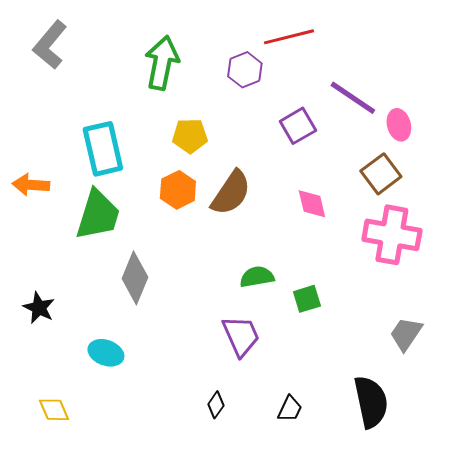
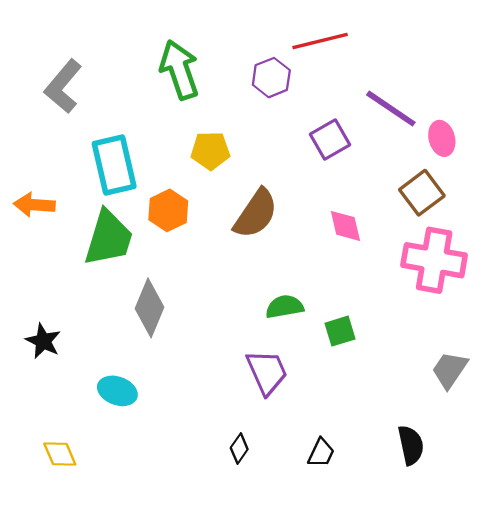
gray L-shape: (50, 45) -> (63, 86), moved
green arrow: (162, 63) -> (179, 70), turned -30
orange hexagon: (178, 190) -> (168, 210), moved
black semicircle: (371, 402) -> (411, 445), size x0.7

